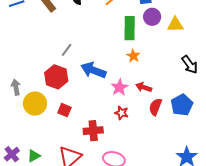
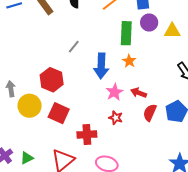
gray line: (67, 50) -> (74, 47), moved
blue arrow: (93, 70) -> (101, 66), moved, turned -110
red square: (64, 110) -> (59, 113), size x1.5

